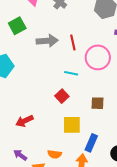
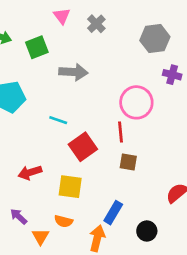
red line: (73, 42) -> (120, 132), moved
cyan line: (71, 73) -> (58, 120), moved
red square: (62, 96) -> (83, 147), size x1.5
yellow square: (72, 125) -> (70, 187), moved

